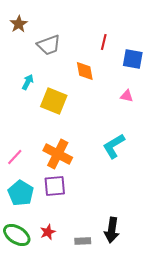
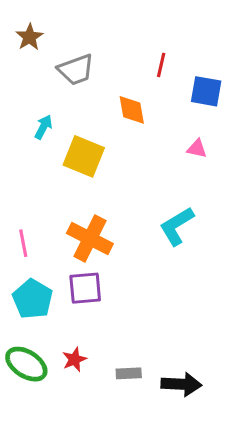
pink line: (15, 157) -> (23, 243), turned -54
black arrow: (112, 230) -> (181, 384), moved, turned -95

